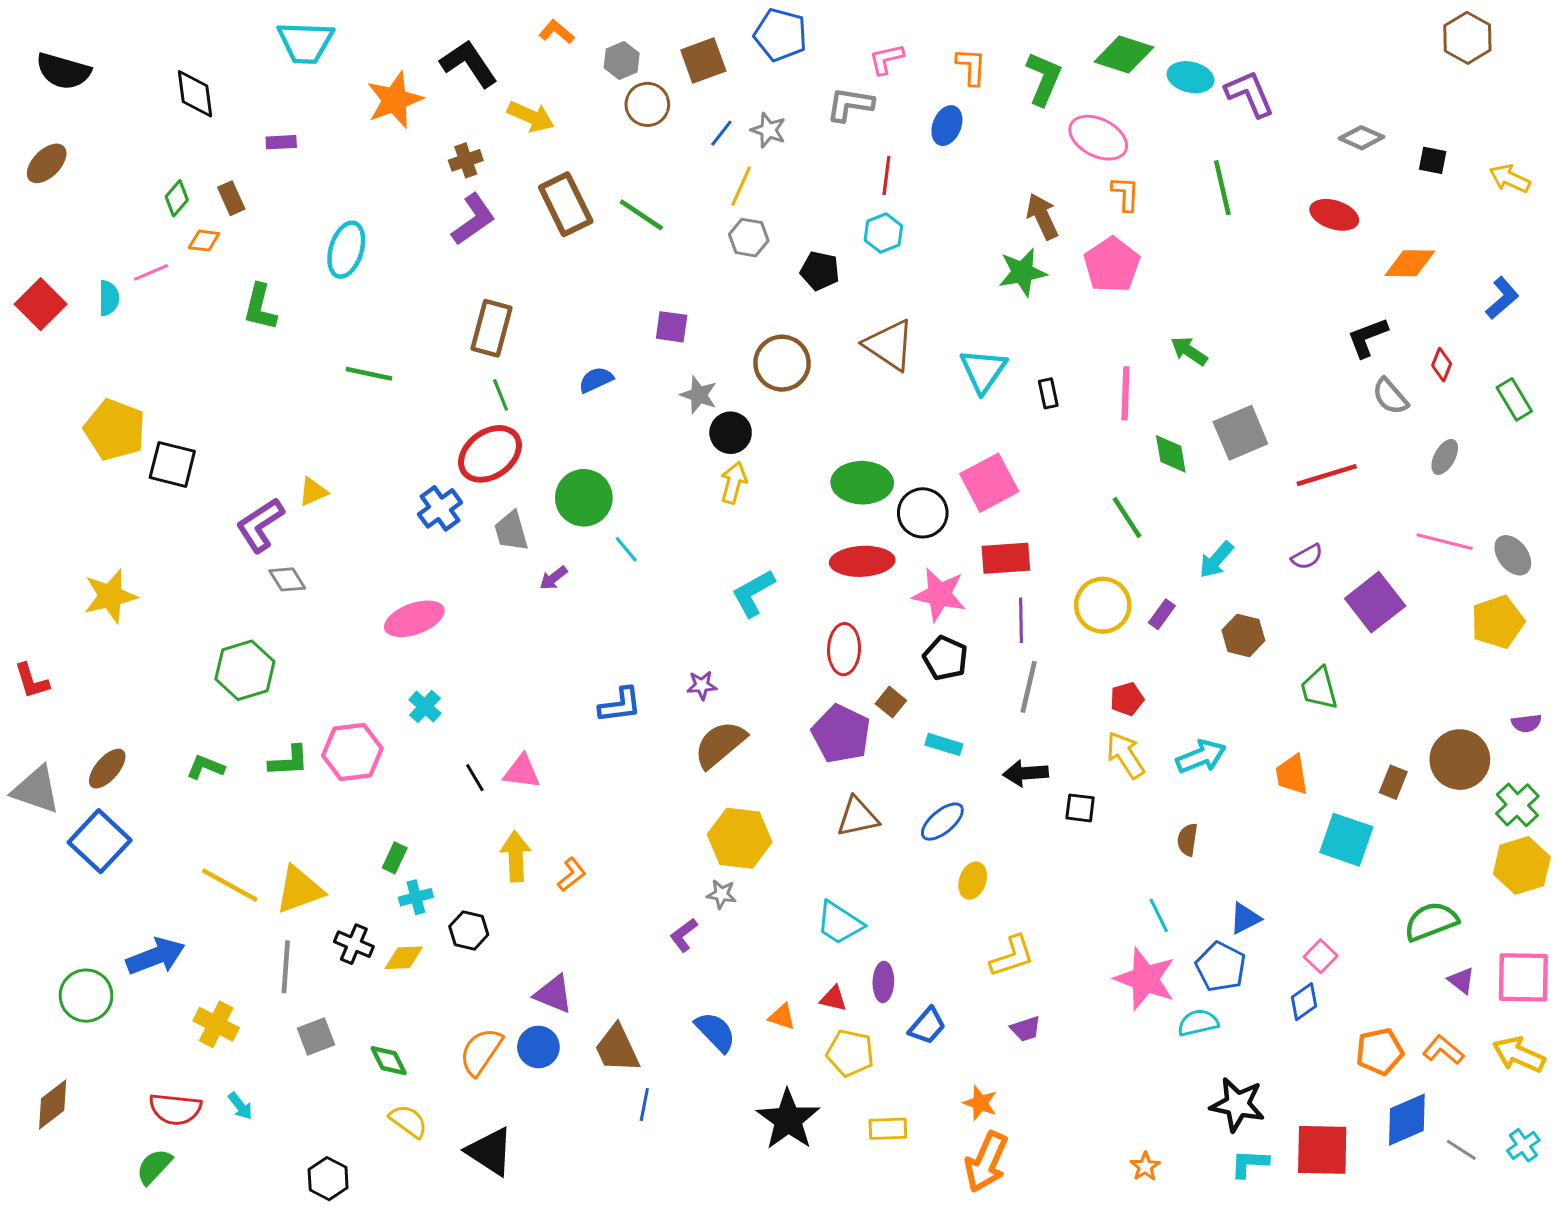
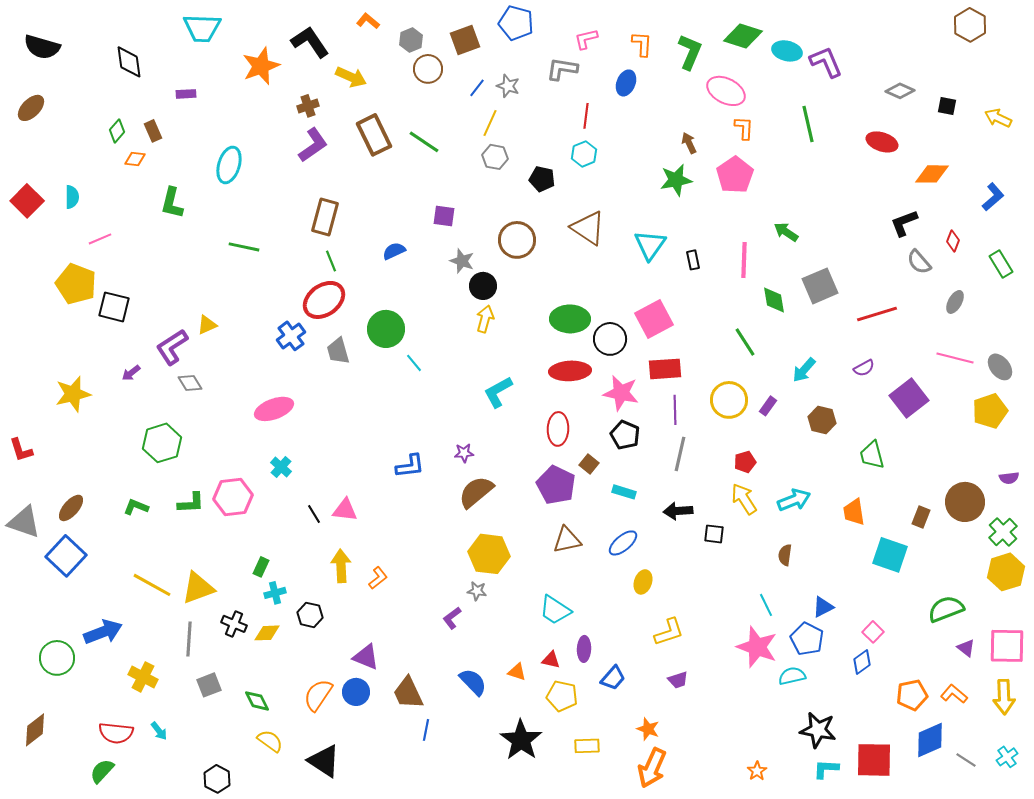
brown arrow: (1042, 216) -> (689, 143), size x0.7
pink line: (151, 272) -> (100, 239), moved
purple arrow: (554, 578) -> (131, 373), moved
yellow arrow: (1519, 1055) -> (1004, 697), turned -116

